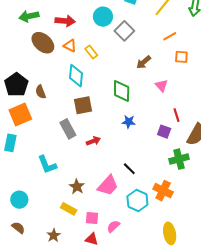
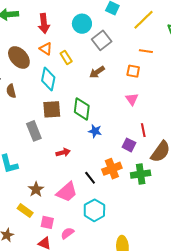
red arrow: (65, 21) -> (44, 23), turned 72
orange line: (170, 36) -> (146, 51), turned 32
brown ellipse: (43, 43) -> (19, 57), moved
orange square: (181, 57) -> (133, 71), moved
brown arrow: (144, 62) -> (97, 72), moved
green diamond: (122, 91) -> (82, 109), moved
red arrow: (93, 141) -> (63, 153), moved
orange cross: (163, 191) -> (112, 169), moved, turned 36

